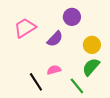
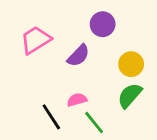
green line: (77, 86) -> (94, 123), moved

